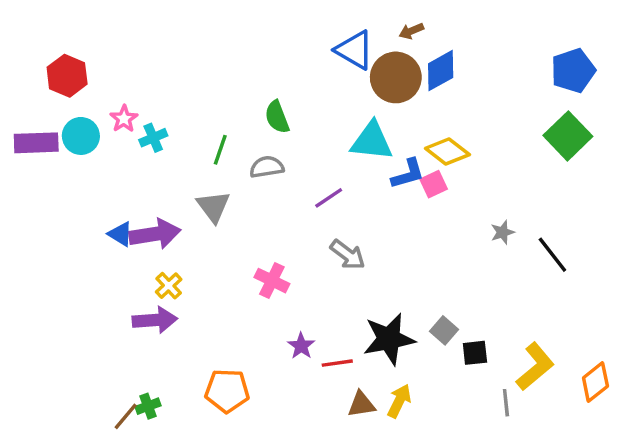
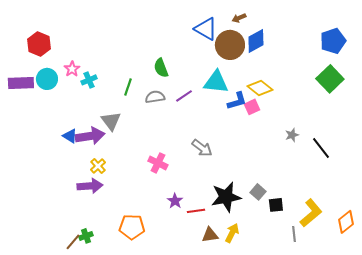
purple line: (329, 198) -> (184, 96), moved
gray triangle: (213, 207) -> (111, 121), moved

